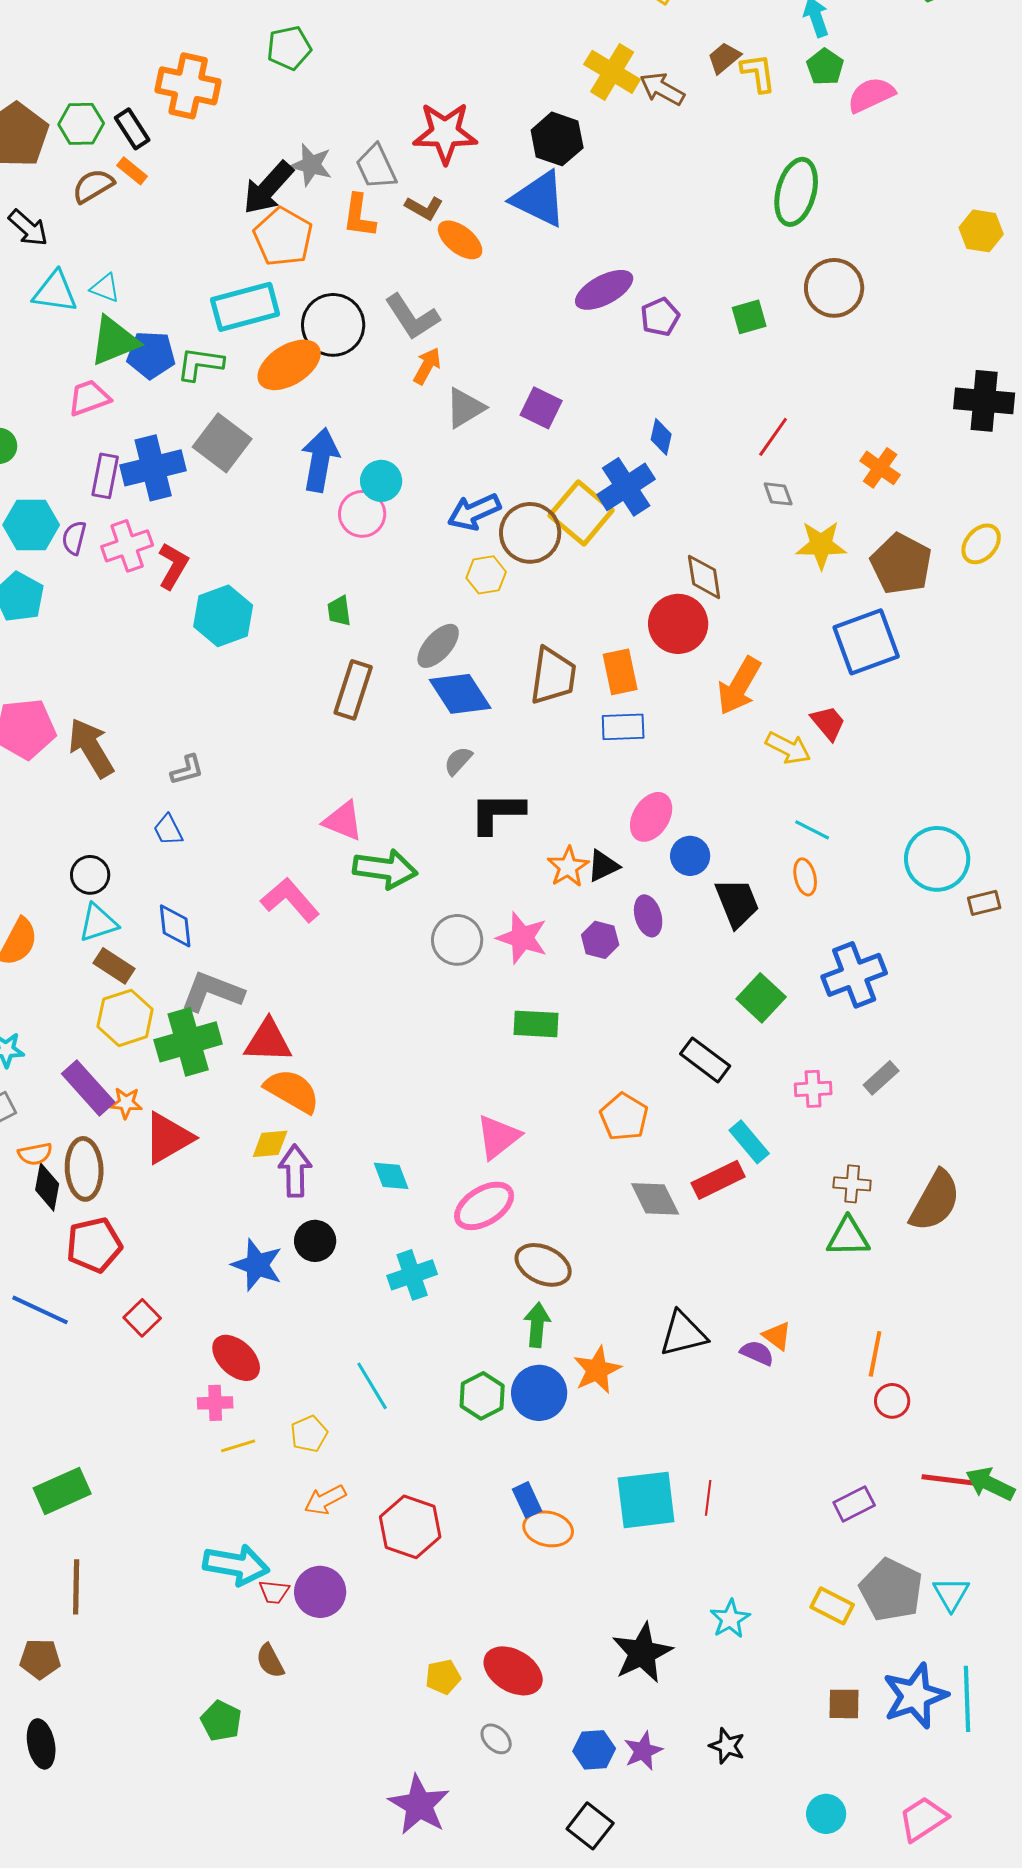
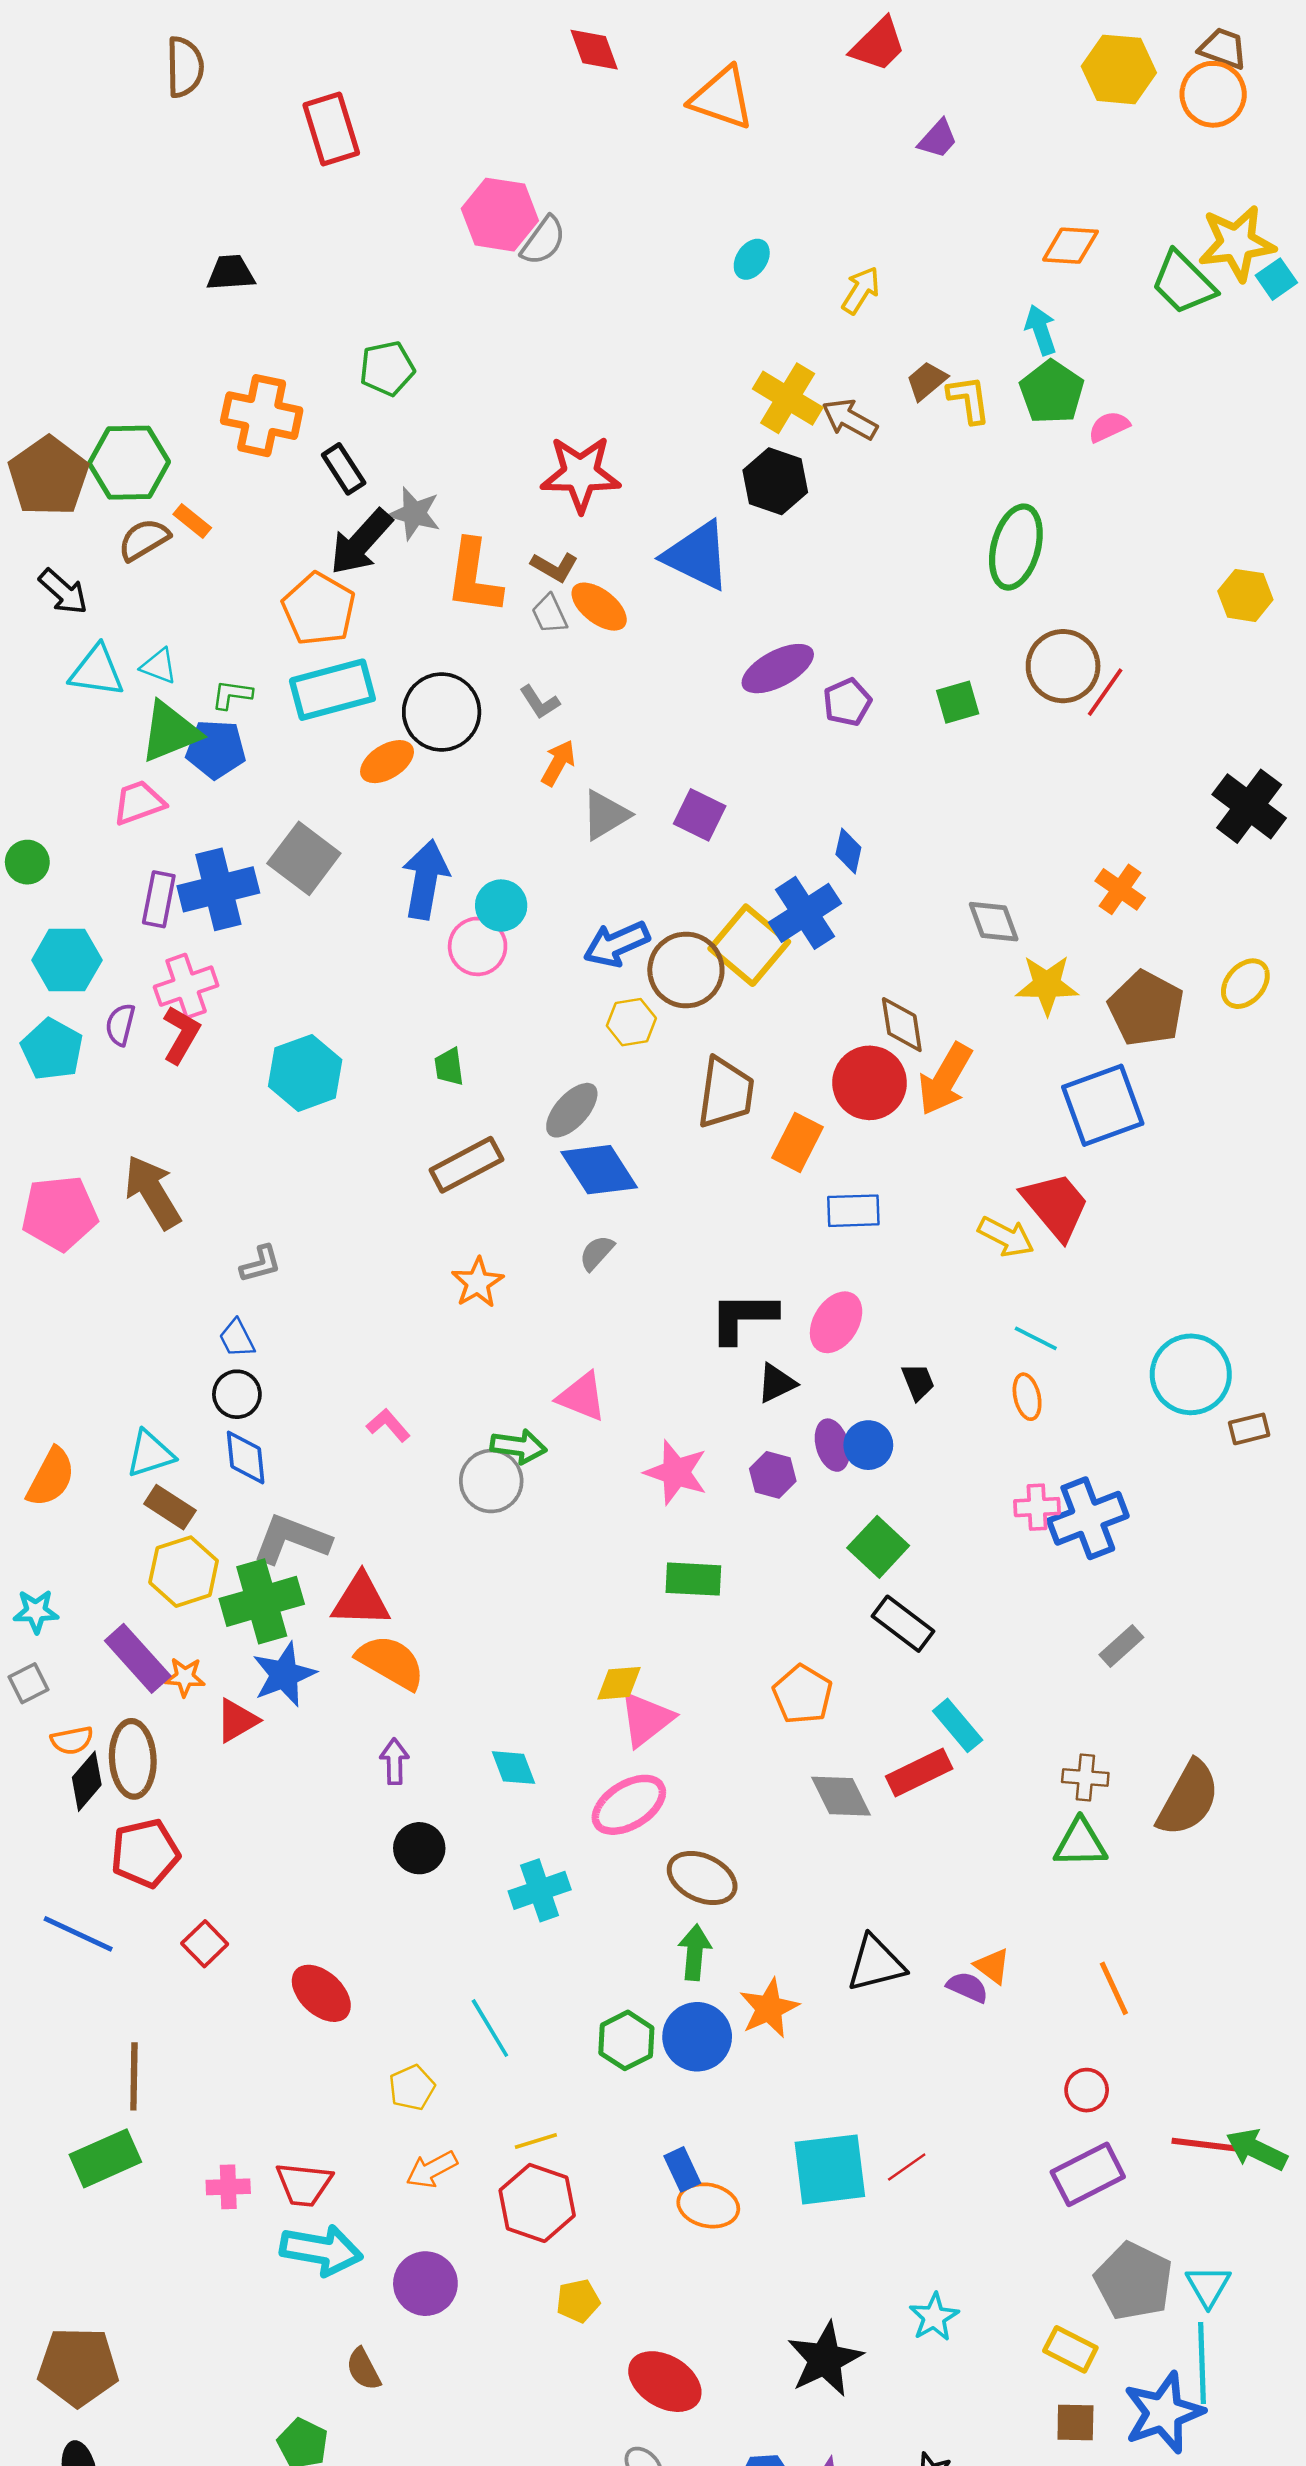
green pentagon: (825, 67) -> (1052, 392), size x1.4
pink semicircle: (871, 95) -> (1109, 427), size x0.7
green hexagon: (81, 124) -> (129, 463), size x1.4
black rectangle: (132, 129) -> (344, 469), moved
black hexagon: (557, 139) -> (775, 481), moved
gray trapezoid: (376, 167) -> (550, 614), moved, size x0.7
orange L-shape: (359, 216) -> (474, 577), size x1.4
orange pentagon: (283, 237) -> (319, 609), moved
gray L-shape: (412, 317) -> (540, 702), size x0.6
green L-shape: (200, 364) -> (232, 695), moved, size x0.7
orange ellipse: (289, 365) -> (387, 762), size x0.7
black cross: (984, 401) -> (1249, 806), turned 32
red line: (773, 437) -> (1105, 692), moved
gray diamond: (778, 494) -> (994, 922), size x1.4
purple semicircle: (74, 538) -> (120, 1025), moved
red L-shape: (173, 566) -> (181, 1034), moved
orange rectangle: (620, 672) -> (798, 1142), turned 39
brown trapezoid: (553, 676) -> (726, 1093), moved
orange arrow: (739, 686) -> (945, 1079), moved
brown rectangle: (353, 690) -> (466, 1165), turned 44
red trapezoid: (828, 723) -> (1056, 1206), size x1.6
blue rectangle: (623, 727) -> (853, 1211), moved
brown arrow: (91, 748) -> (153, 1192), moved
black L-shape: (497, 813) -> (743, 1317), moved
pink triangle: (343, 821) -> (582, 1397), moved
blue circle: (690, 856) -> (868, 1445), moved
orange star: (568, 867) -> (478, 1283), moved
green arrow: (385, 869) -> (518, 1446), moved, size x0.7
black circle: (90, 875) -> (237, 1394), moved
pink L-shape: (290, 900) -> (388, 1425), size x0.6
black trapezoid: (737, 903) -> (918, 1382), moved, size x0.6
gray circle: (457, 940) -> (491, 1481), moved
green square: (761, 998) -> (878, 1547), moved
pink cross: (813, 1089) -> (1037, 1507), moved
red triangle: (168, 1138) -> (237, 1720), size x0.7
yellow diamond: (270, 1144) -> (619, 1683), moved
purple arrow: (295, 1171) -> (394, 1761), size x0.7
black diamond: (47, 1187) -> (87, 1781), turned 30
blue star: (257, 1265) -> (284, 1675), moved, turned 30
orange line: (875, 1354) -> (1114, 1988), turned -36
red circle: (892, 1401) -> (1087, 2090), moved
pink cross: (215, 1403) -> (228, 2187), moved
yellow line: (238, 1446) -> (536, 2141), moved
red line: (708, 1498) -> (907, 2167), turned 48
purple rectangle: (854, 1504) -> (1088, 2174), size x1.4
brown line: (76, 1587) -> (134, 2076), moved
red trapezoid: (274, 1592) -> (304, 2184), moved, size x1.5
yellow rectangle: (832, 1606) -> (1070, 2349), moved
brown pentagon: (40, 1659) -> (78, 2367), size x1.6
yellow pentagon: (443, 1677) -> (578, 2301), moved
cyan line: (967, 1699) -> (1202, 2363), moved

